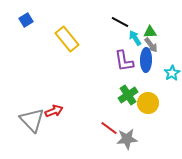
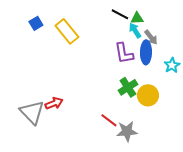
blue square: (26, 20) -> (36, 23), moved
green triangle: (150, 32) -> (137, 18), moved

